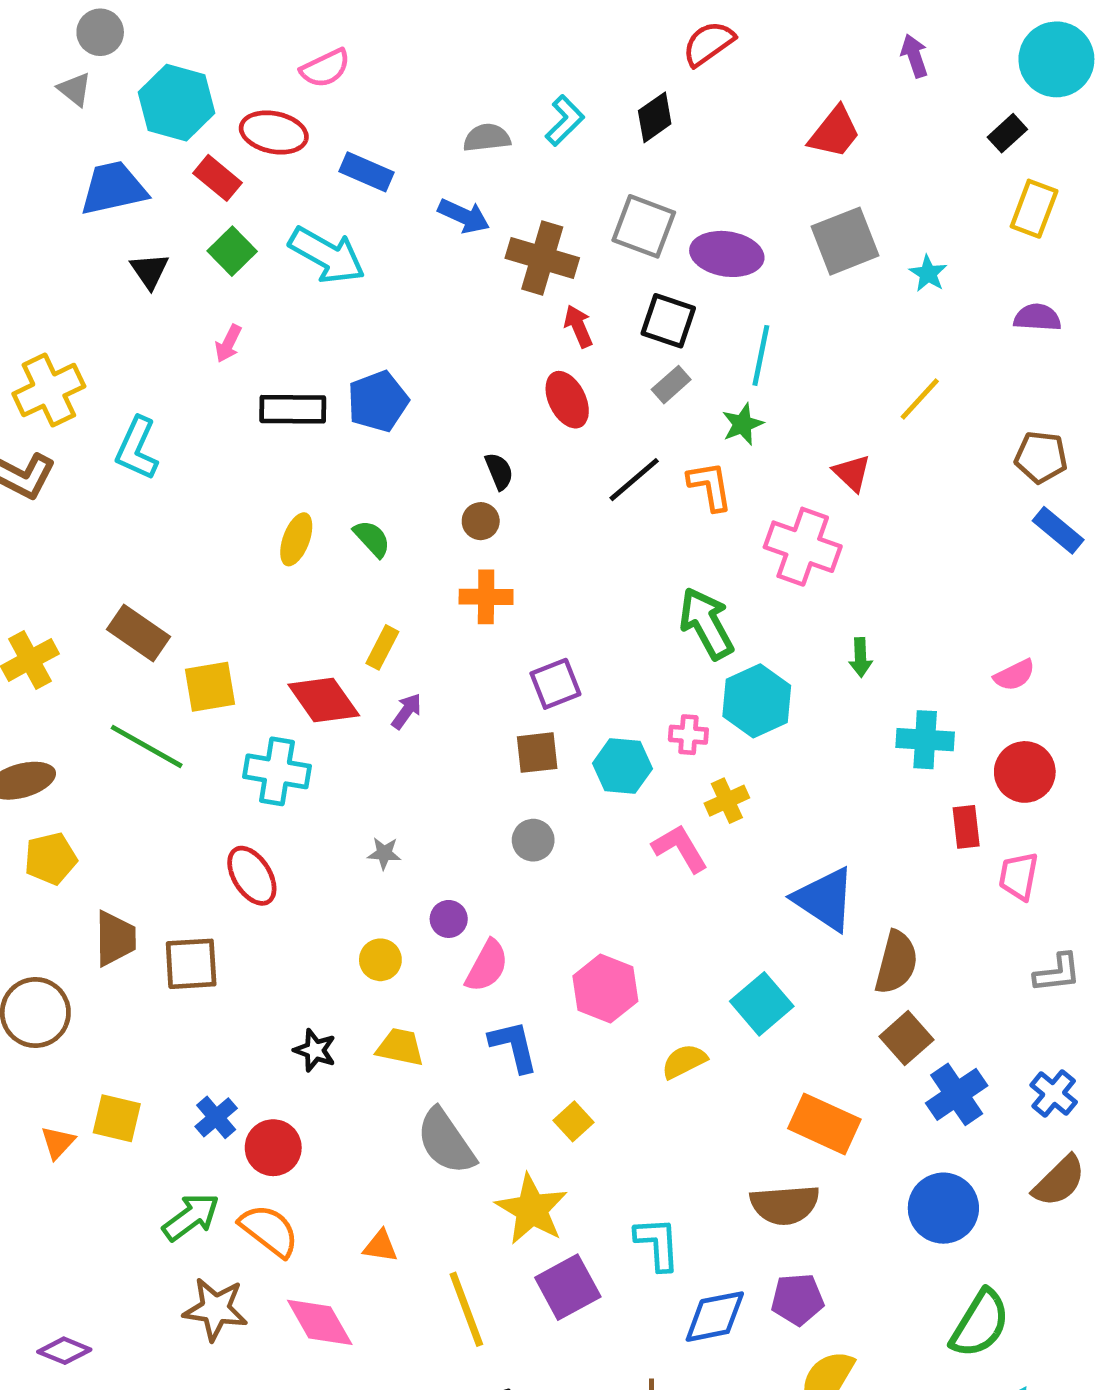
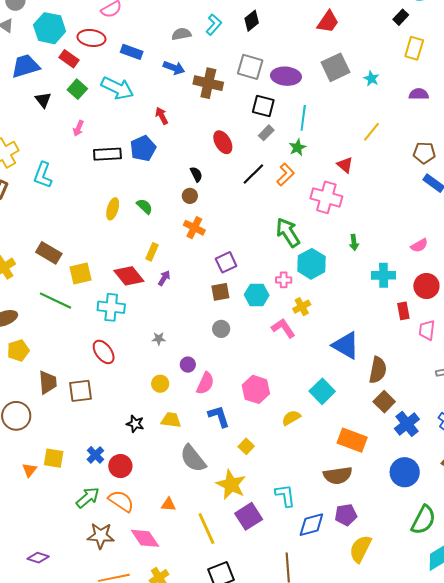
red arrow: (578, 326) -> (162, 116), moved
orange L-shape: (710, 486) -> (286, 174), turned 60
orange cross: (486, 597) -> (194, 228), turned 30

